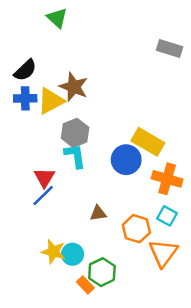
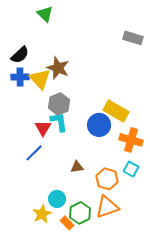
yellow triangle: (51, 101) -> (40, 79), turned -45
red triangle: (44, 178) -> (43, 128), moved
yellow star: (53, 252) -> (42, 214), moved, turned 30
orange triangle: (163, 253) -> (107, 207), moved, turned 35

